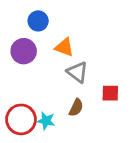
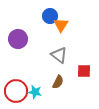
blue circle: (38, 21) -> (50, 16), moved
orange triangle: (64, 47) -> (61, 25), moved, turned 42

